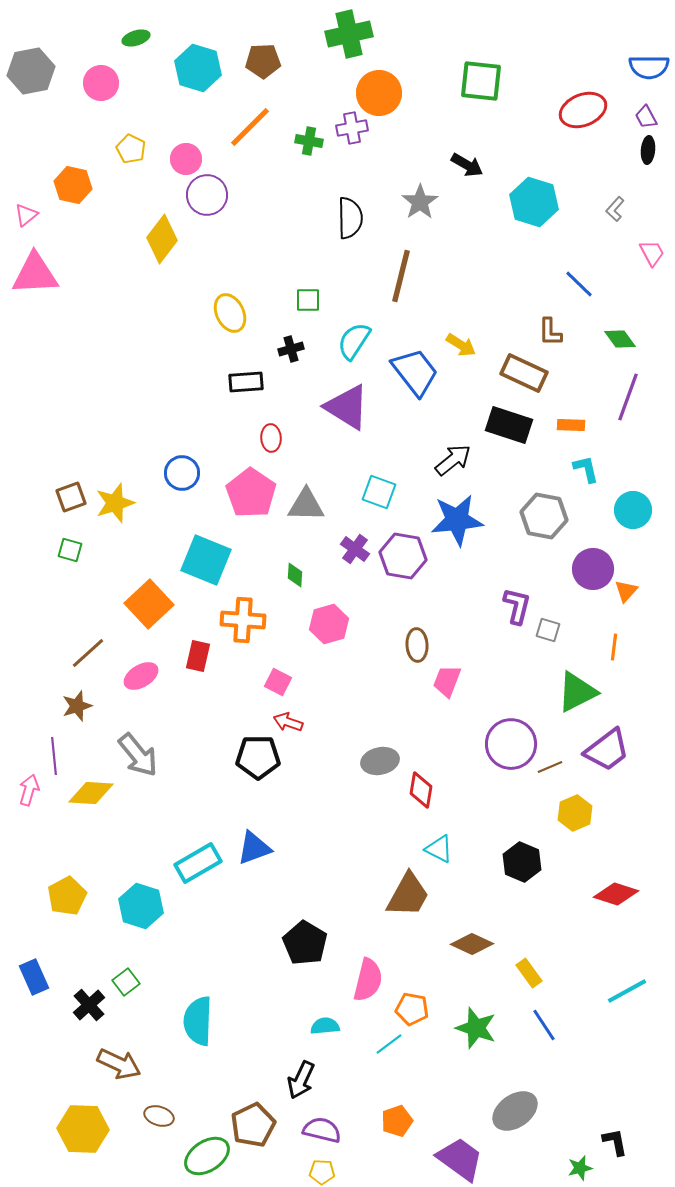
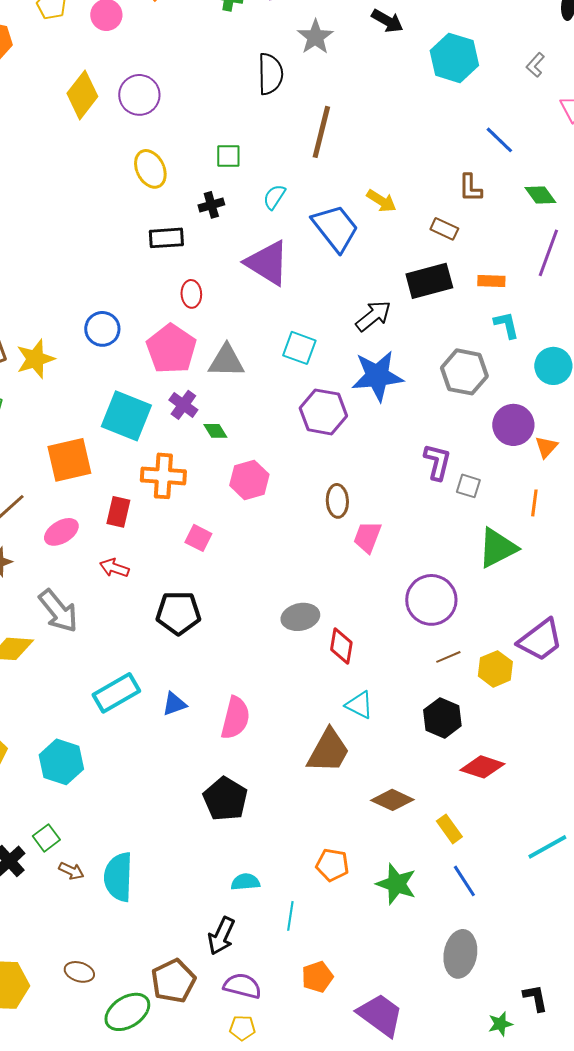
purple circle: (207, 195) -> (139, 95), moved
gray star: (420, 202) -> (315, 37), moved
cyan semicircle: (354, 341) -> (274, 197), size x0.7
brown rectangle: (524, 373) -> (444, 229), size x0.6
black rectangle: (509, 425) -> (429, 281), turned -33
purple cross: (355, 549) -> (183, 405), moved
green diamond: (295, 575) -> (215, 431), turned -35
orange square: (149, 604) -> (69, 460), turned 30
red arrow: (288, 722) -> (114, 568), moved
purple trapezoid: (607, 750) -> (540, 640), moved
brown line: (550, 767) -> (448, 657), moved
blue triangle: (254, 848) -> (174, 704), size x0.7
cyan rectangle: (198, 863) -> (116, 693), moved
red diamond: (616, 894) -> (482, 767), moved
pink semicircle: (368, 980) -> (235, 718), moved
cyan line: (389, 1044) -> (290, 916), moved, turned -44
brown arrow: (119, 1064) -> (71, 871), moved, size x0.6
gray ellipse: (515, 1111) -> (460, 954), moved, turned -45

